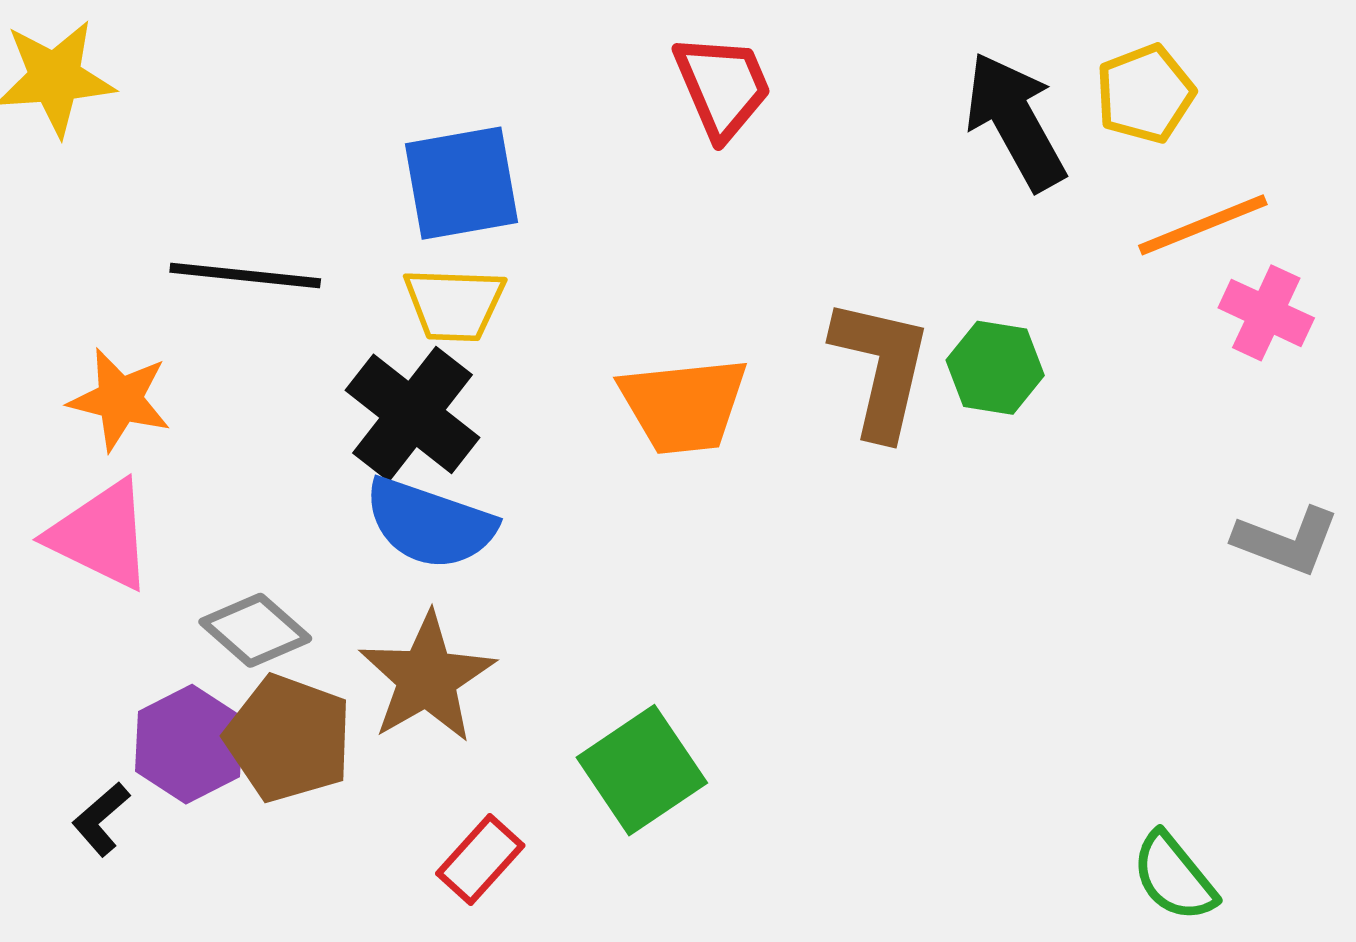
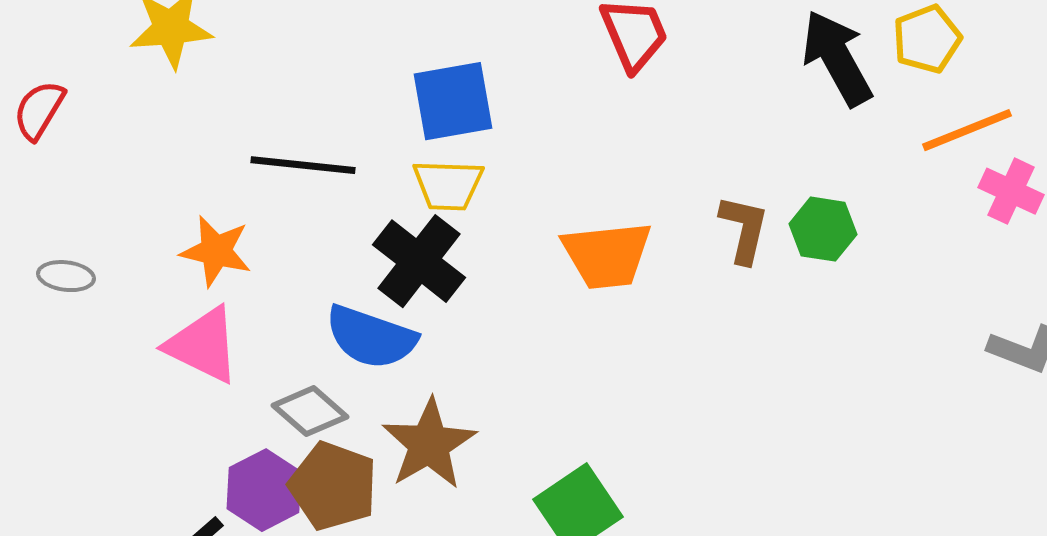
brown L-shape: (881, 368) -> (744, 229), size x0.7
blue semicircle: (430, 523) -> (371, 337), moved

